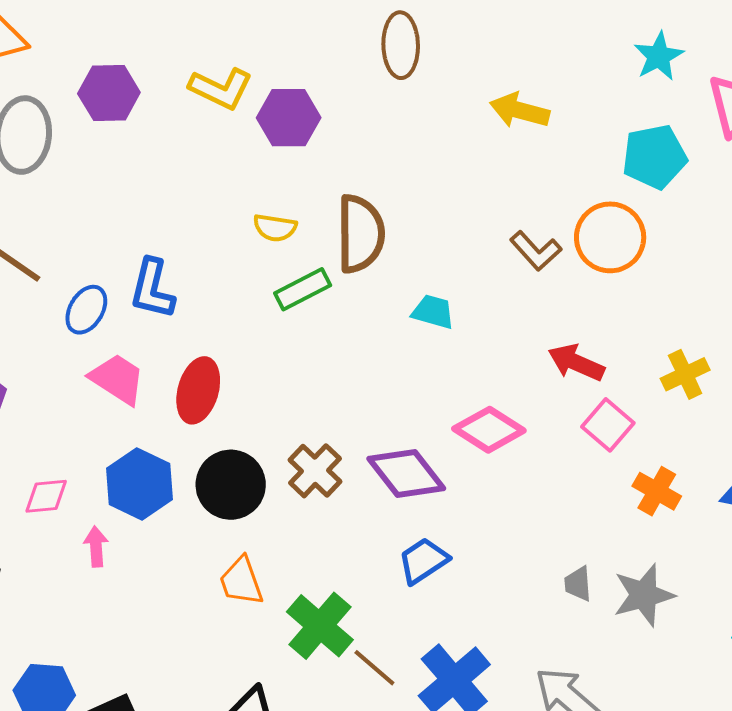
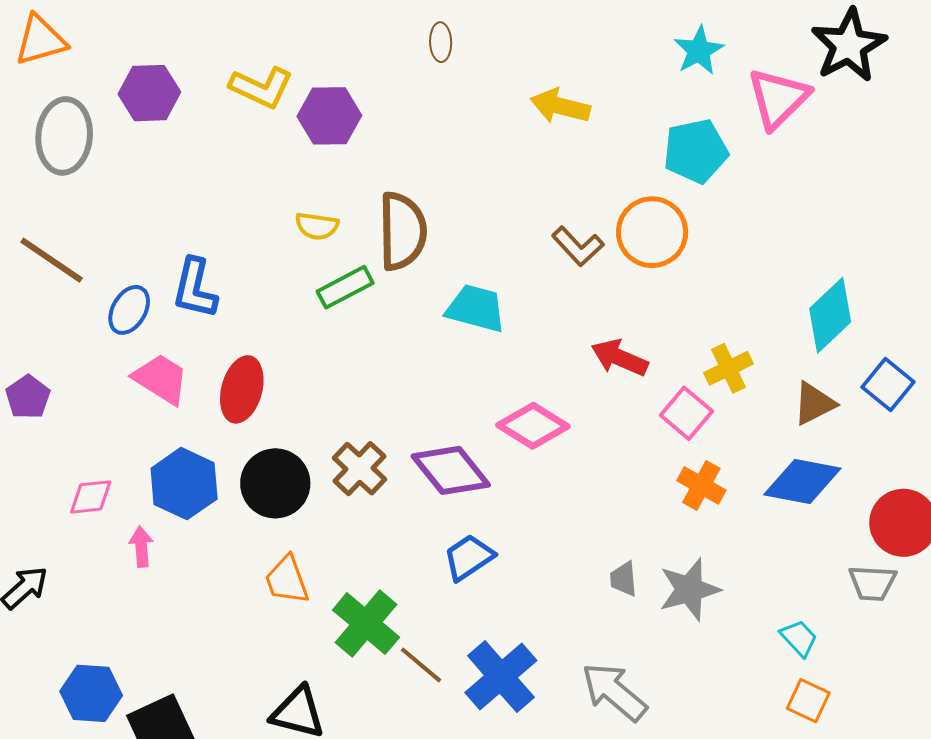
brown ellipse: (401, 45) -> (441, 42), size x0.6
cyan trapezoid: (433, 312) -> (476, 308), size x1.4
pink square: (608, 425) -> (686, 413), moved

